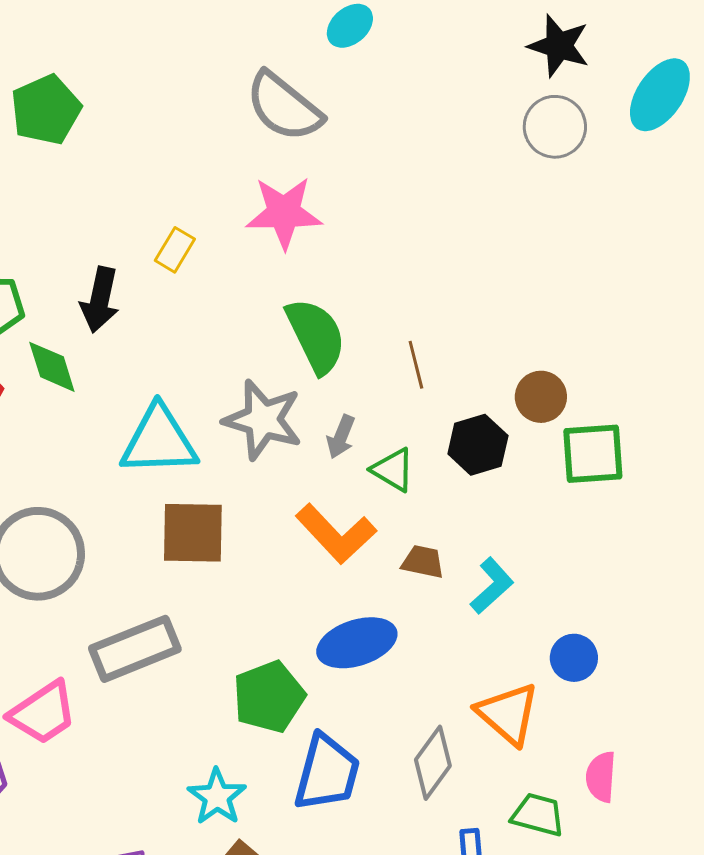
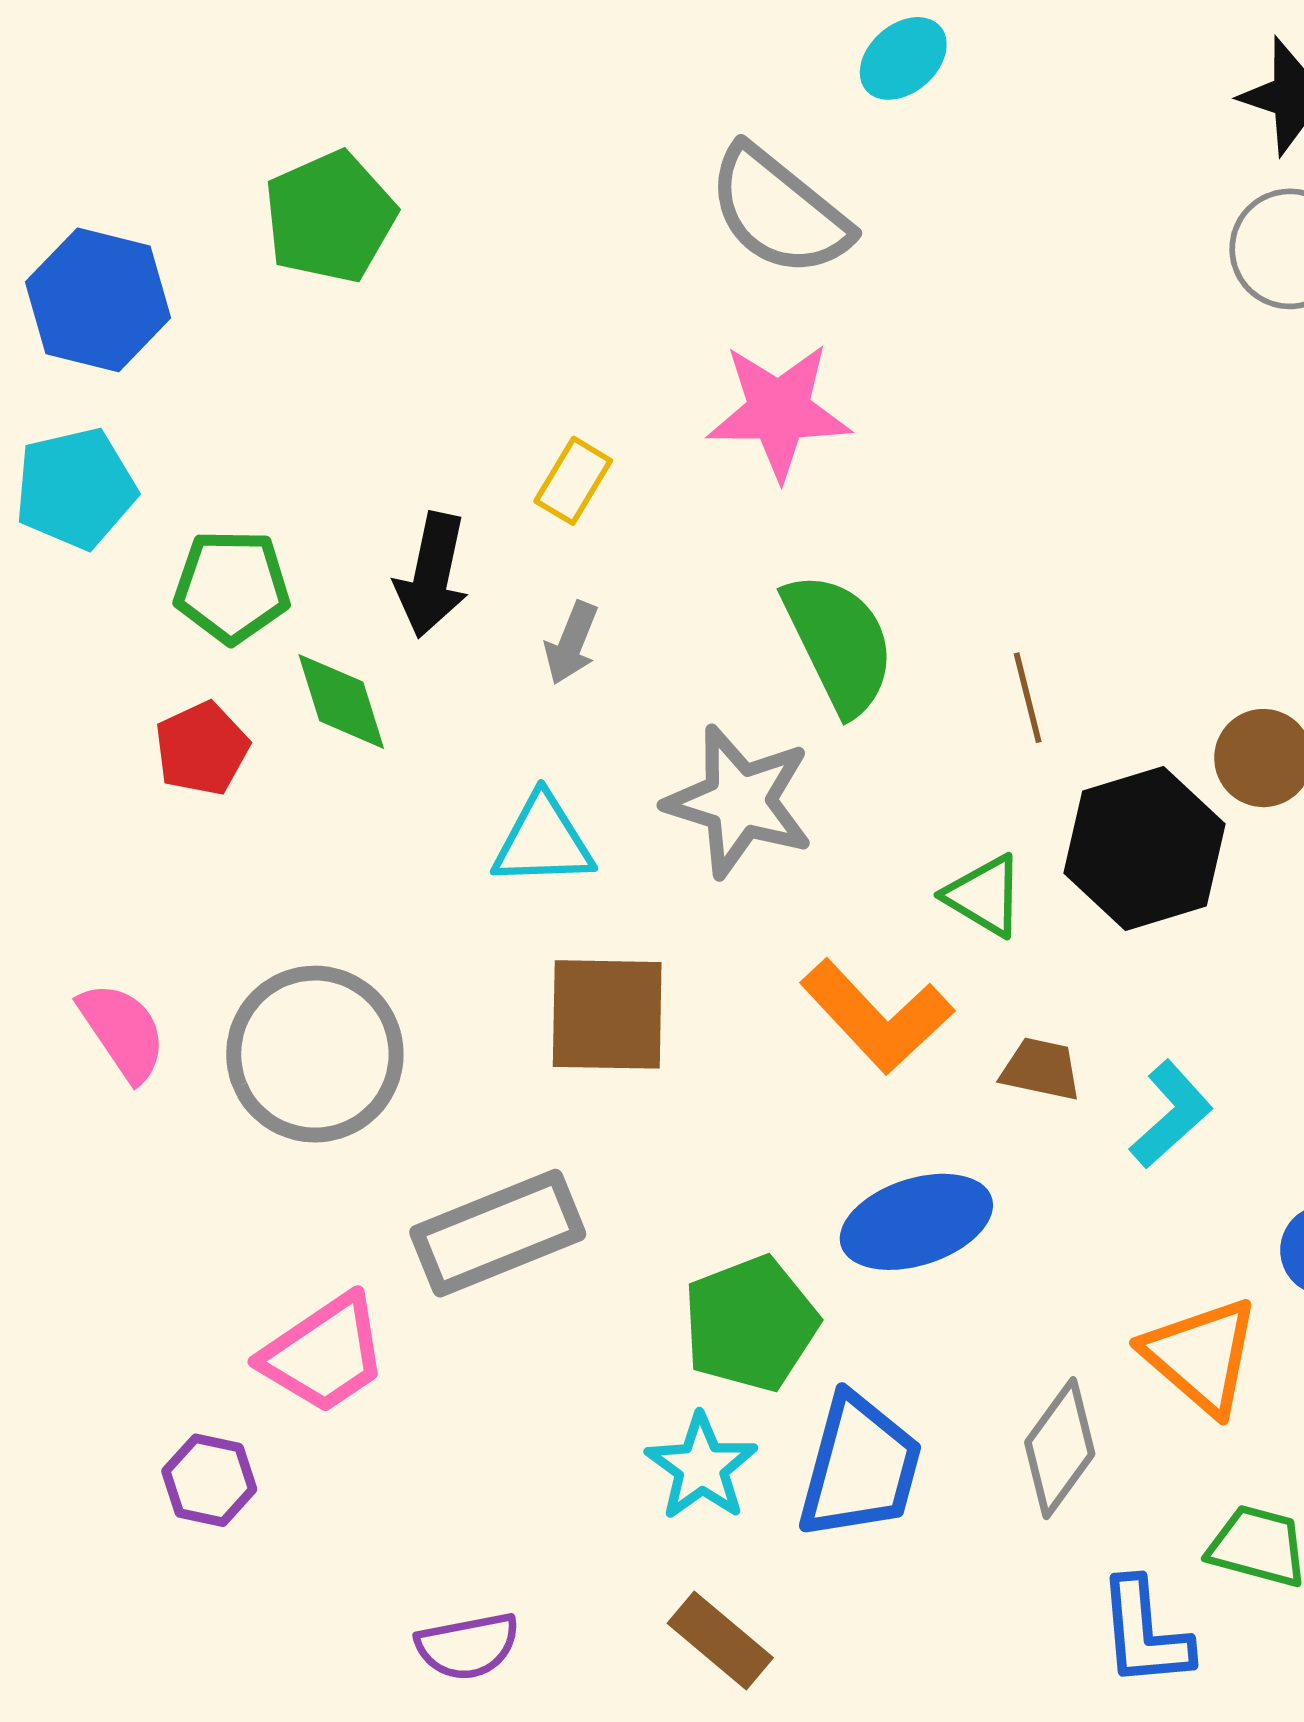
gray arrow: (341, 437) -> (571, 643), moved
cyan triangle: (159, 441) -> (543, 841), size x0.7
black hexagon: (478, 445) -> (1145, 849), size x1.4
cyan star: (217, 797) -> (701, 1467), moved

